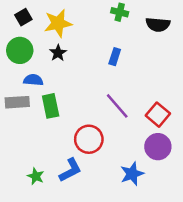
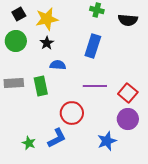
blue rectangle: (115, 57) -> (93, 46), size x1.6
blue semicircle: (33, 80) -> (58, 65), moved
purple line: (117, 106) -> (95, 86), turned -50

